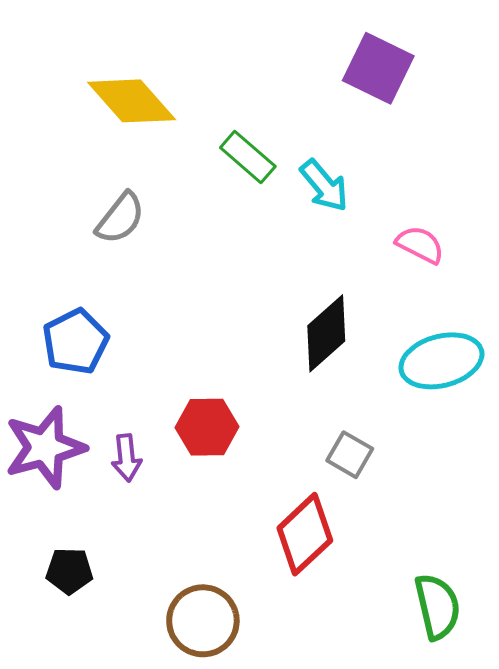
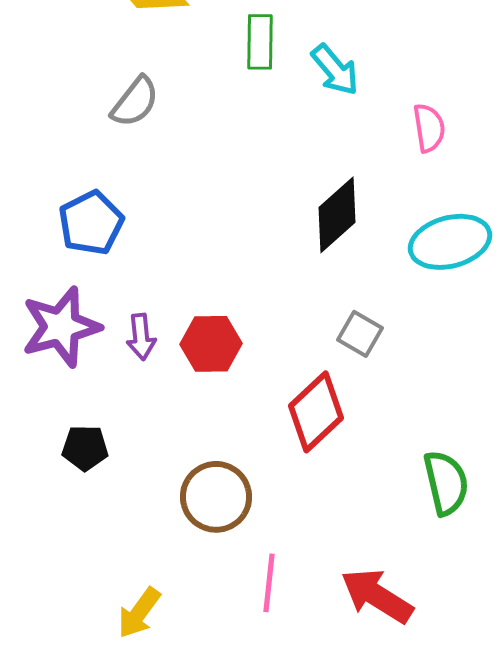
green rectangle: (248, 157) -> (260, 42), turned 50
pink semicircle: (420, 245) -> (429, 128), turned 54
red hexagon: (207, 427) -> (211, 344), moved

